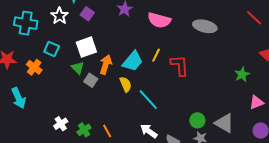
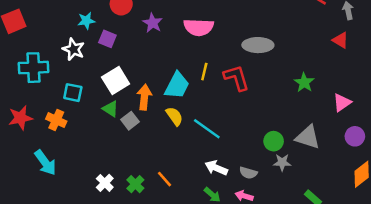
gray ellipse: (205, 26) -> (258, 45), moved
green star: (242, 74) -> (304, 83), moved
gray square: (91, 80) -> (130, 121), turned 32

